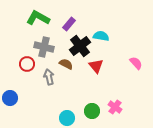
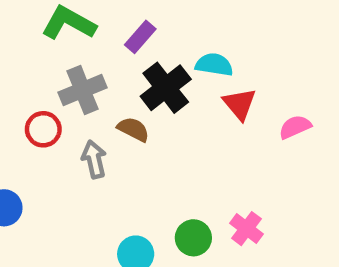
gray cross: (44, 47) -> (83, 90), turned -36
pink semicircle: (136, 63) -> (295, 127), turned -72
red triangle: (96, 66) -> (240, 104), moved

